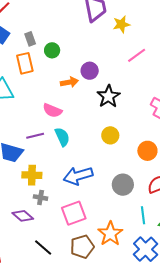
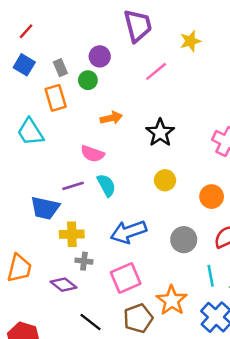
yellow star: (121, 24) -> (190, 41), moved
pink line: (137, 55) -> (156, 71), moved
purple circle: (90, 71) -> (100, 56), moved

